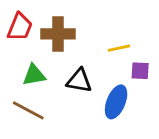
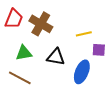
brown cross: (58, 34) -> (41, 24), turned 30

